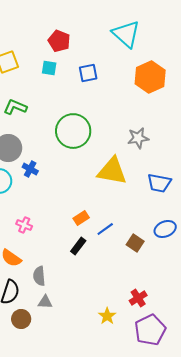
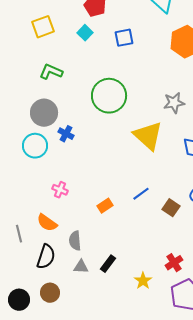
cyan square: (49, 68) -> (85, 33), turned 35
yellow triangle: (112, 171) -> (148, 136), turned 32
orange rectangle: (81, 218) -> (105, 206), moved
black rectangle: (78, 246) -> (108, 264), moved
brown circle: (21, 319) -> (50, 293), moved

